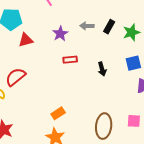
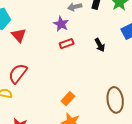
purple star: (60, 34) -> (61, 24), moved
red triangle: (26, 40) -> (19, 35), turned -42

